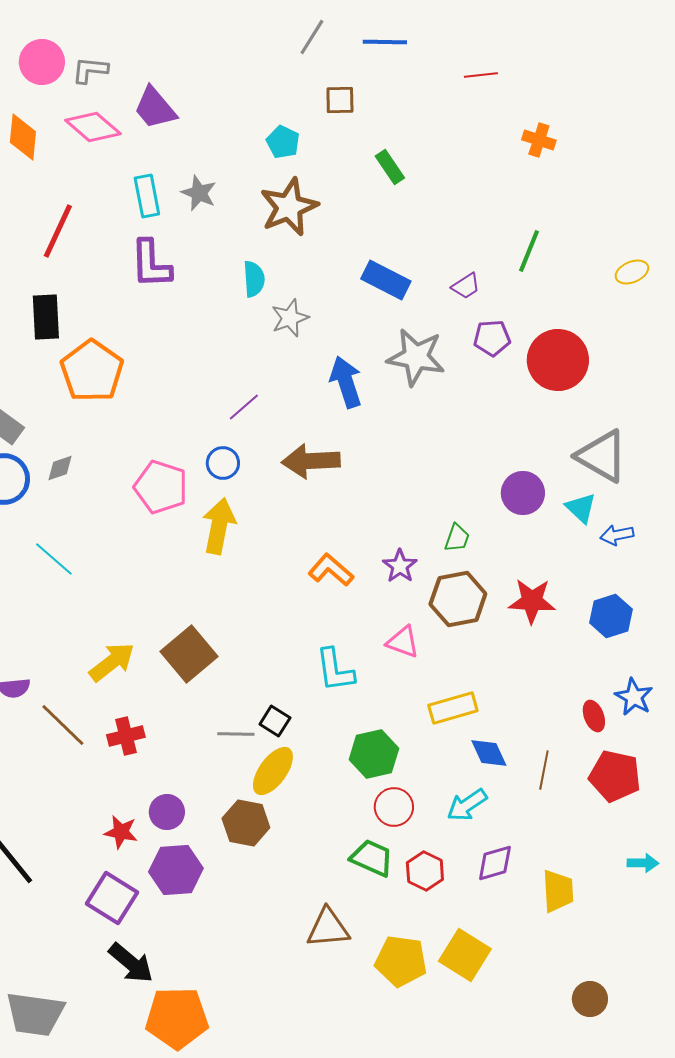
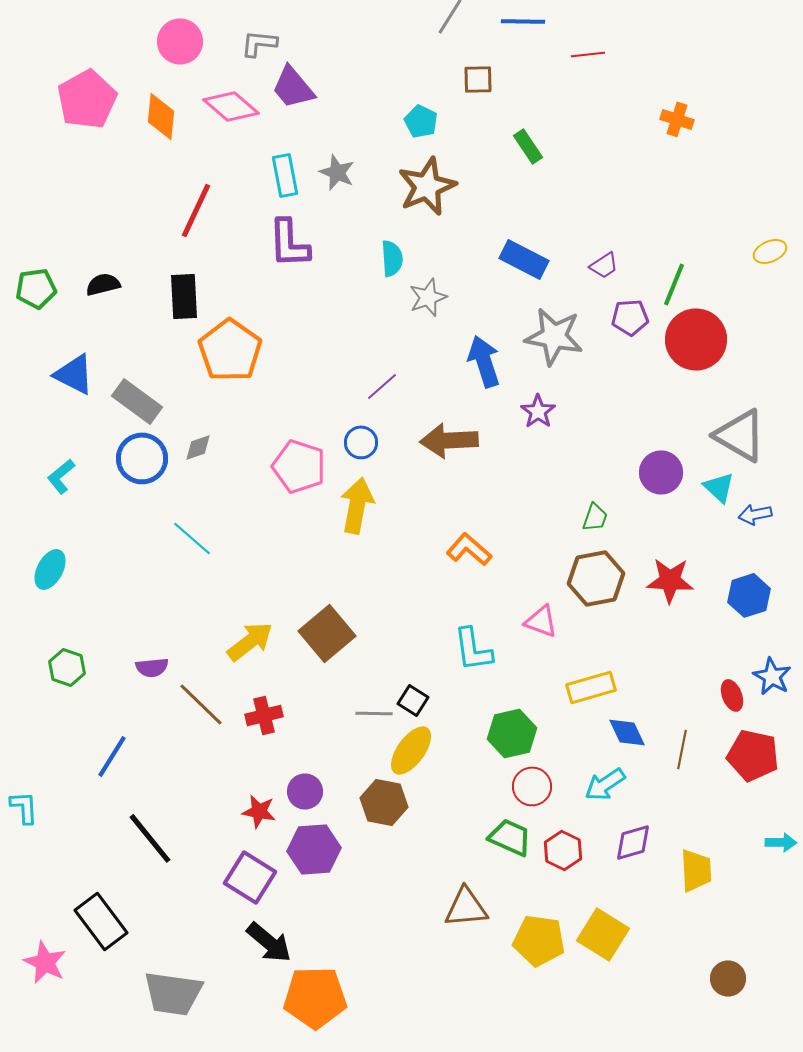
gray L-shape: (90, 70) -> (259, 43), moved
red line: (481, 75) -> (588, 54), moved
green line: (529, 251) -> (674, 284), moved
purple star: (400, 566) -> (538, 411), moved

